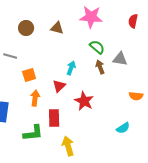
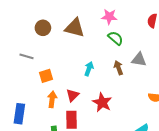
pink star: (91, 17) -> (109, 17), size x0.7
brown triangle: (57, 28) -> (75, 28), size x1.5
green semicircle: (97, 47) -> (115, 38), moved
red triangle: (59, 86) -> (73, 95), moved

